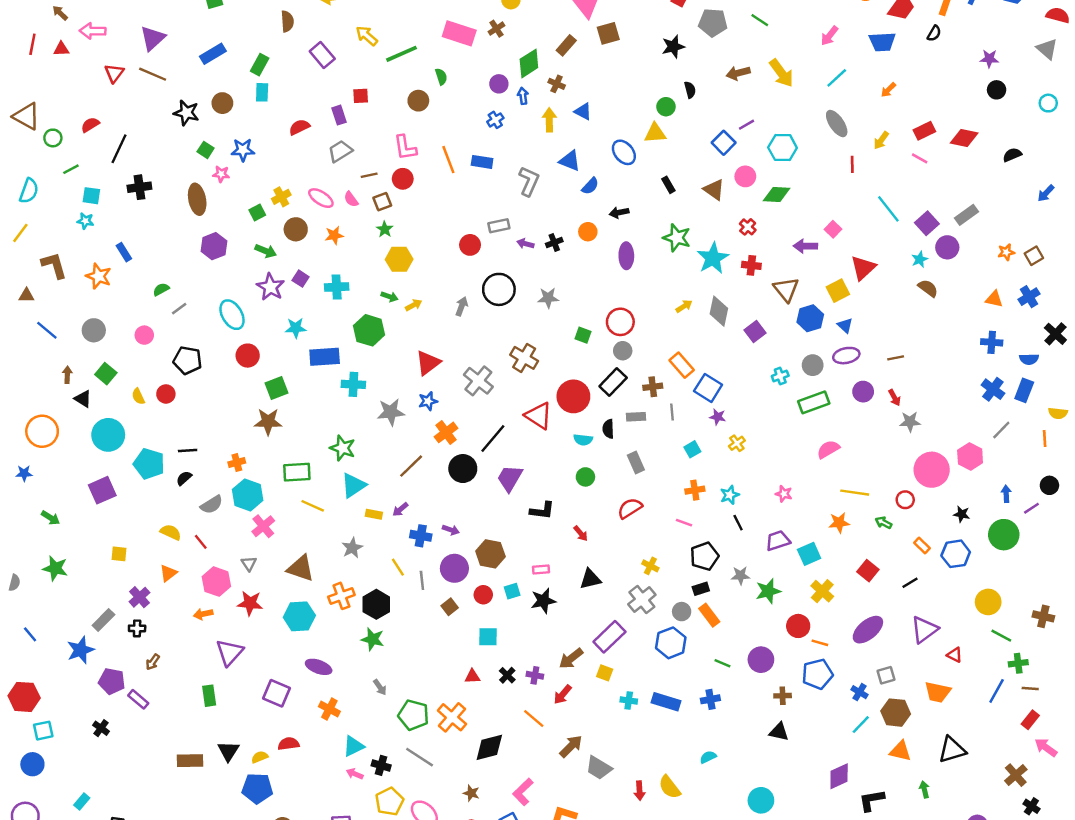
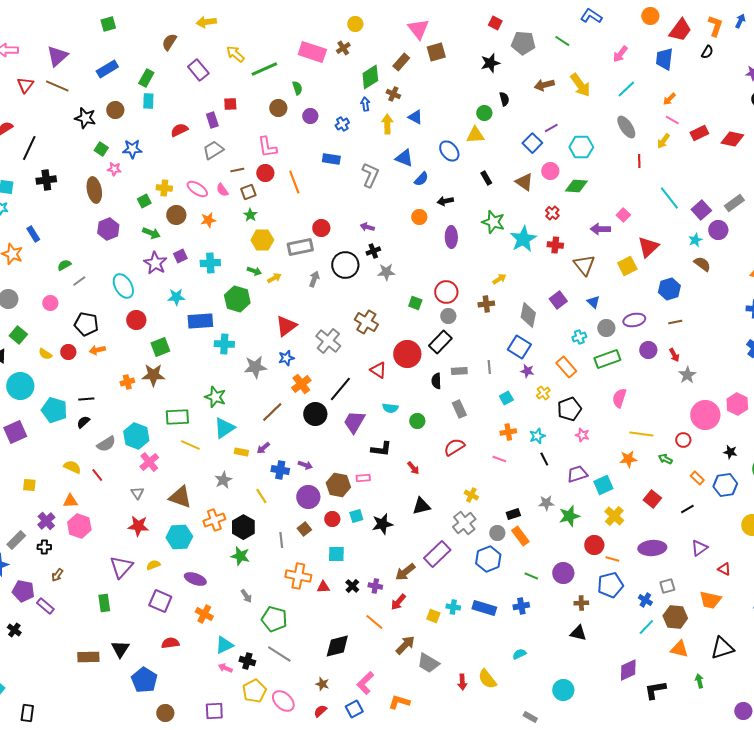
brown semicircle: (287, 21) -> (169, 42), turned -144
blue trapezoid: (882, 42) -> (664, 59), turned 100
purple circle: (499, 84) -> (310, 116), moved
pink line: (920, 158) -> (672, 120), moved
orange line: (448, 160) -> (294, 182), moved
yellow cross: (281, 197) -> (164, 188), turned 35
gray rectangle: (499, 226) -> (300, 247), moved, size x1.4
black cross: (554, 243) -> (373, 251), moved
purple square: (301, 279) -> (180, 256), turned 32
gray diamond: (719, 311) -> (528, 315), moved
blue hexagon: (810, 318) -> (669, 289), moved
blue triangle: (845, 325) -> (593, 302), moved
orange rectangle: (682, 365) -> (566, 367), moved
brown cross: (653, 387) -> (486, 304), moved
yellow semicircle: (138, 396) -> (45, 354), turned -32
red triangle: (539, 416) -> (378, 370), size x0.7
gray star: (910, 422) -> (687, 375), turned -30
cyan semicircle: (583, 440) -> (390, 408), moved
pink semicircle: (828, 449) -> (619, 398), turned -42
orange cross: (237, 463) -> (127, 382), moved
black pentagon: (704, 556) -> (569, 409), moved
pink rectangle: (541, 569) -> (363, 478), moved
orange triangle: (168, 573) -> (70, 501), turned 35
gray line: (422, 580) -> (281, 540), moved
pink hexagon: (216, 582) -> (79, 526), moved
orange arrow: (203, 614) -> (97, 350), moved
purple ellipse: (868, 630) -> (652, 548), turned 36
purple triangle: (924, 630) -> (699, 548), size x0.7
yellow square: (605, 673) -> (433, 616), moved
orange cross: (452, 717) -> (298, 576), moved, turned -30
yellow semicircle: (260, 757) -> (153, 565), moved
blue pentagon: (257, 788) -> (144, 680), turned 30

